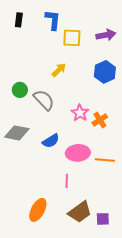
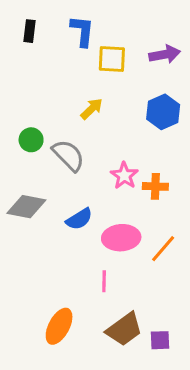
orange cross: (100, 120) -> (155, 186), turned 35
orange line: (105, 160) -> (163, 249), turned -54

